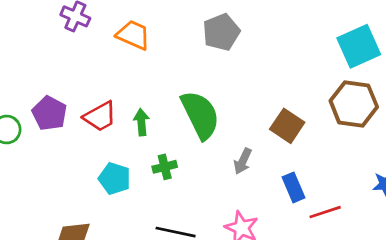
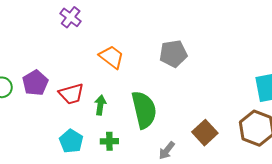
orange trapezoid: (133, 35) -> (112, 57), moved

